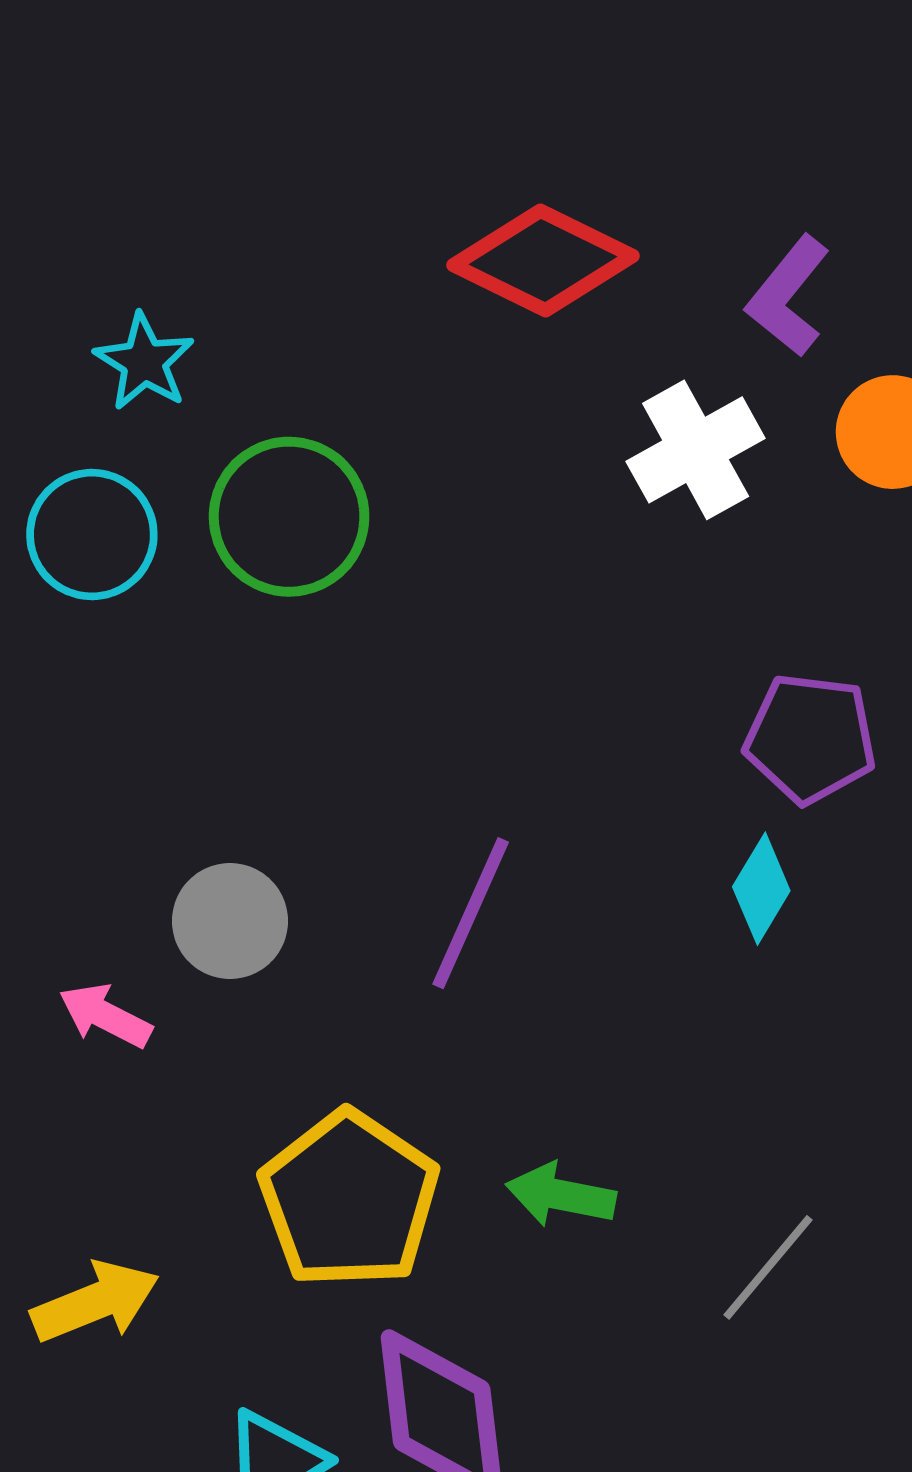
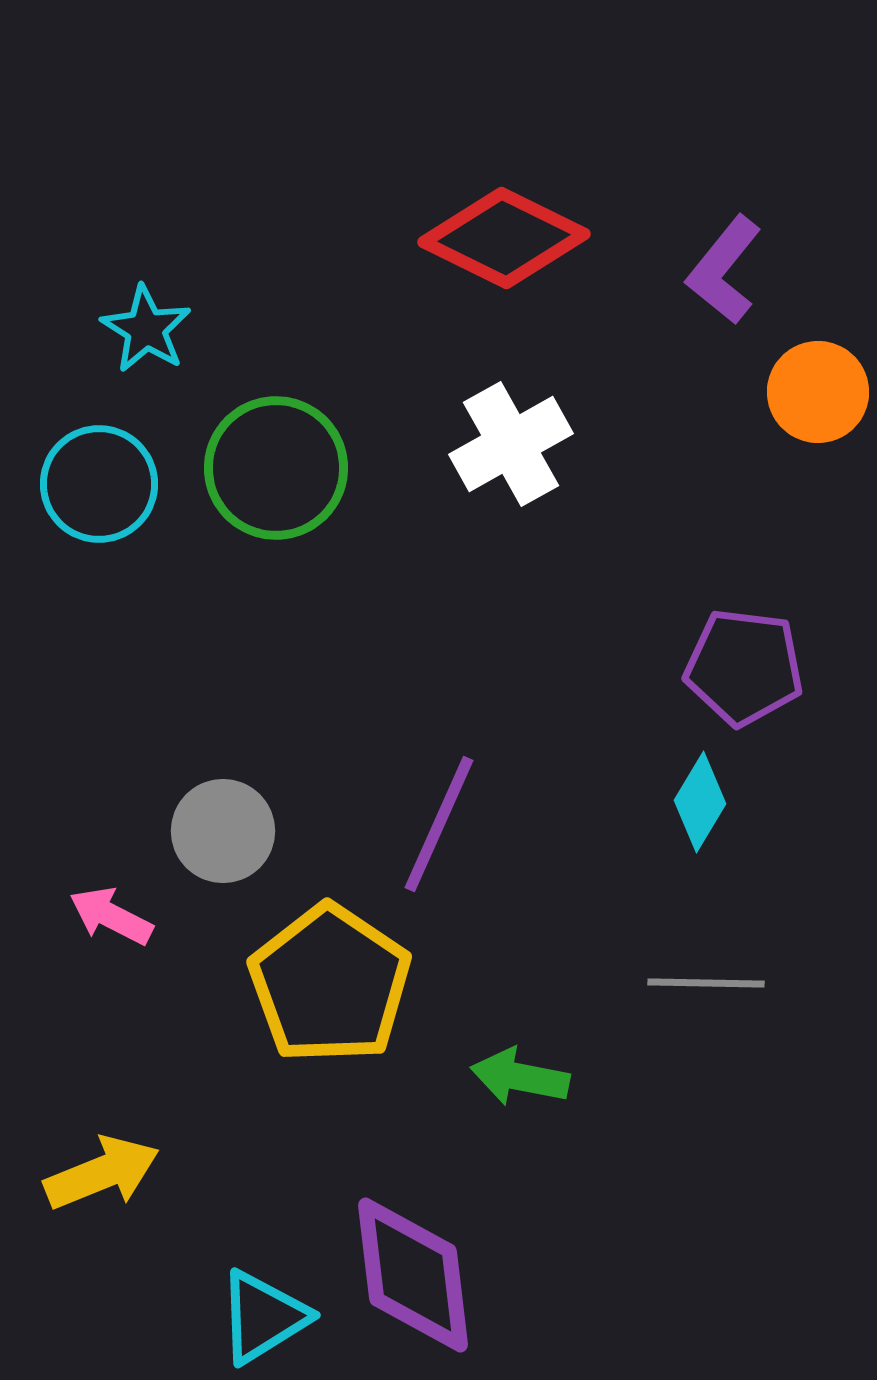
white cross: (696, 450) -> (511, 444), moved
yellow pentagon: (349, 1199) -> (330, 984), moved
gray line: (768, 1267) -> (706, 983), moved, turned 51

